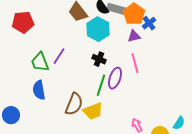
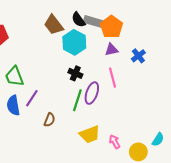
blue cross: (149, 23) -> (138, 56), moved
purple line: (59, 56) -> (32, 98), moved
brown semicircle: (74, 104) -> (49, 120), size x0.6
yellow trapezoid: (93, 111) -> (90, 134), moved

